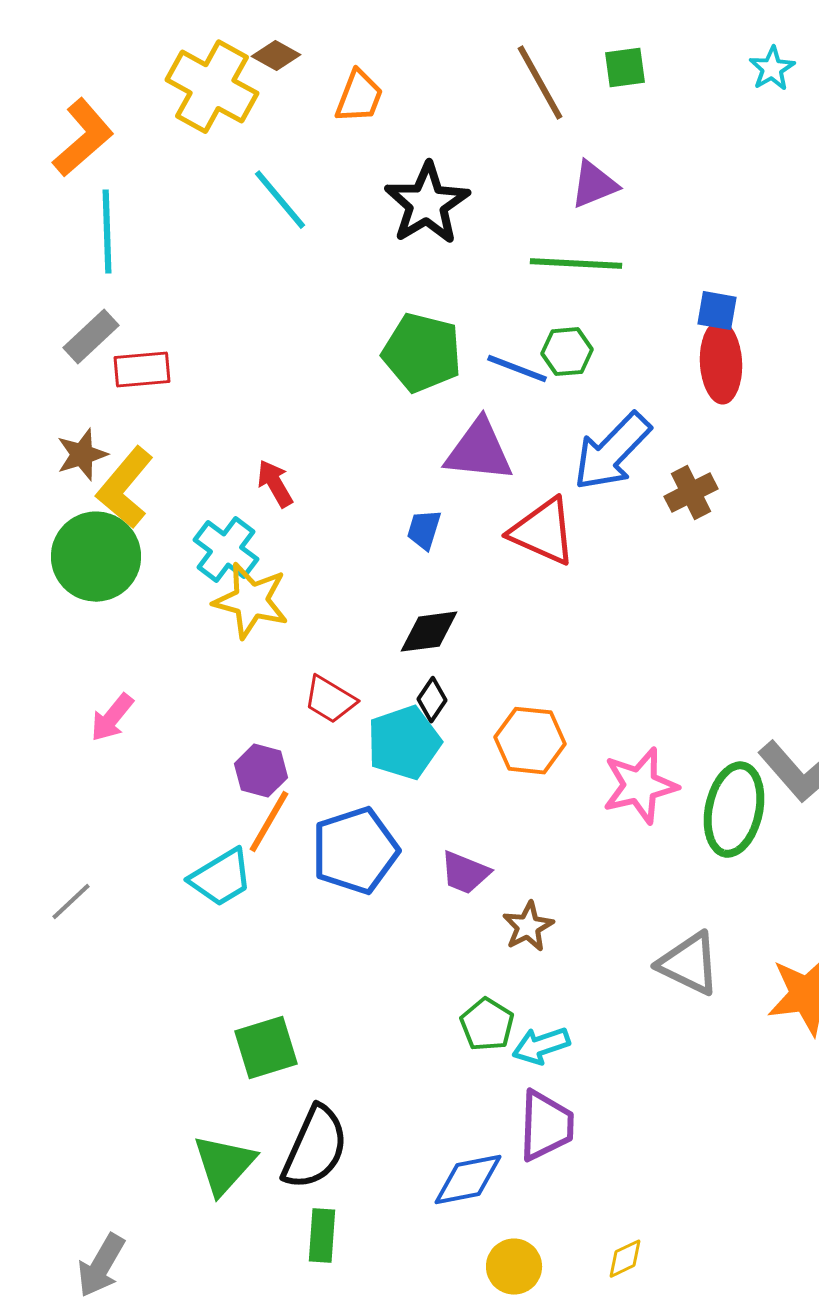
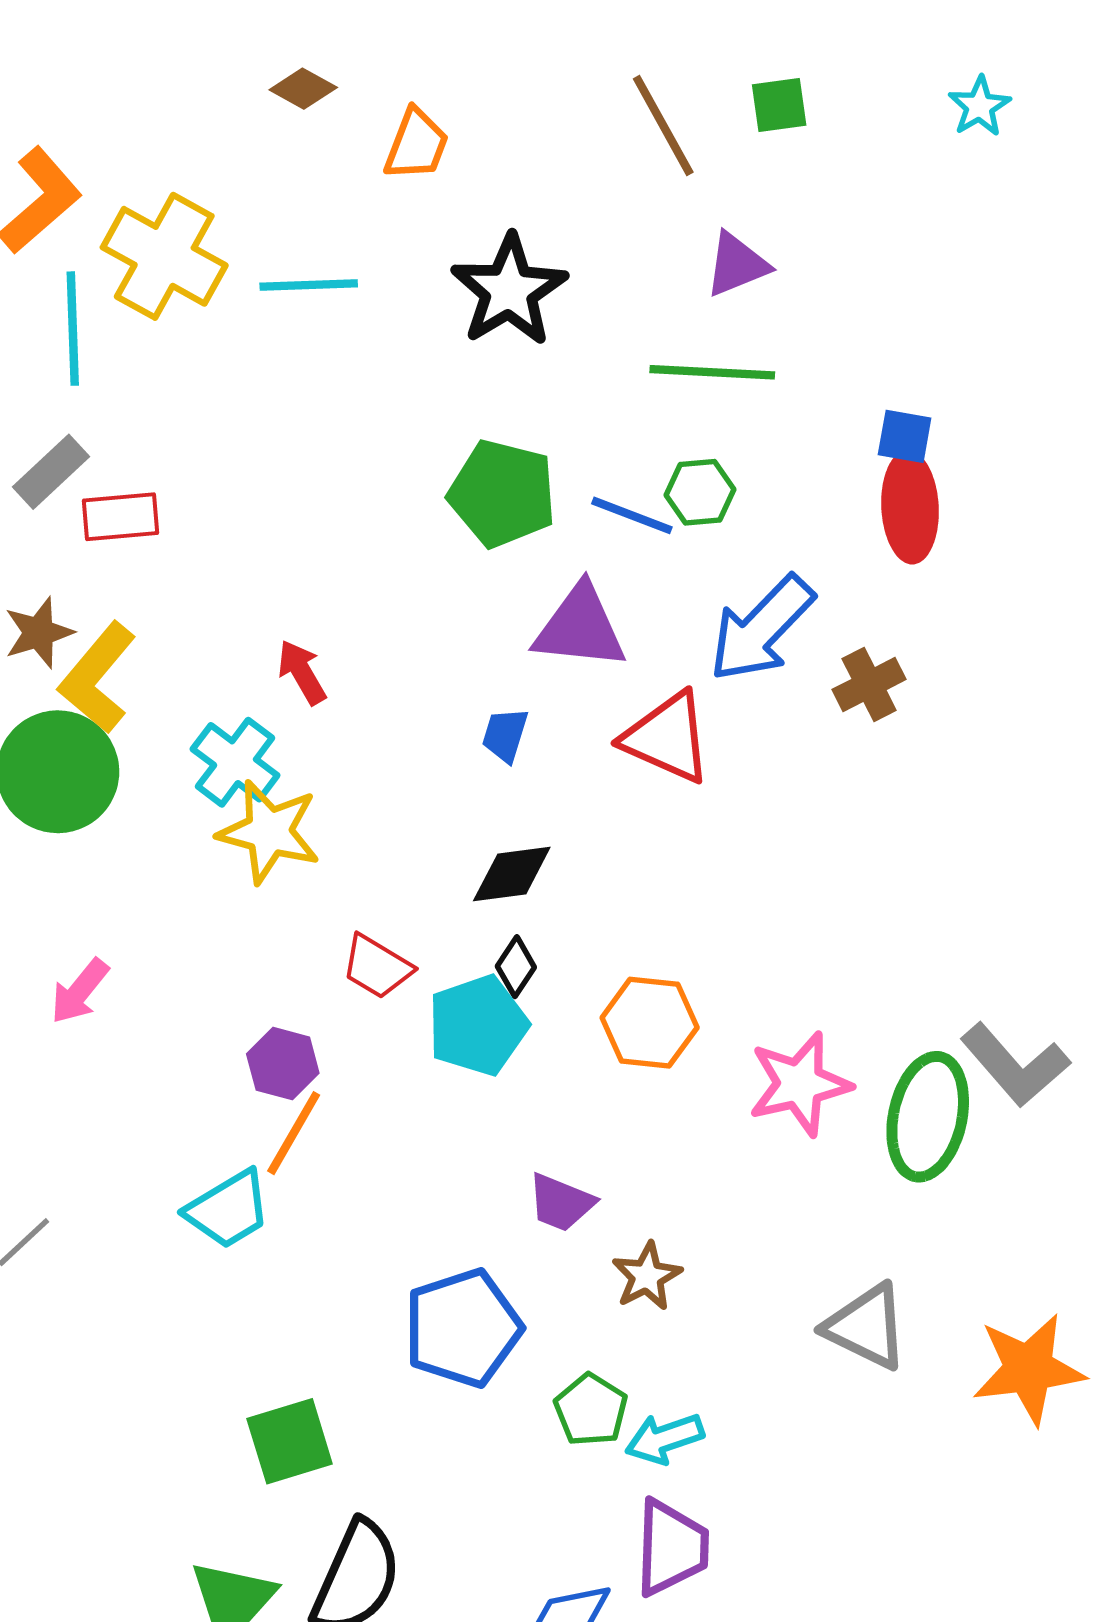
yellow cross: (212, 87) -> (164, 256), moved
cyan line: (280, 200) -> (309, 285), turned -52
blue pentagon: (355, 851) -> (463, 1328), moved

